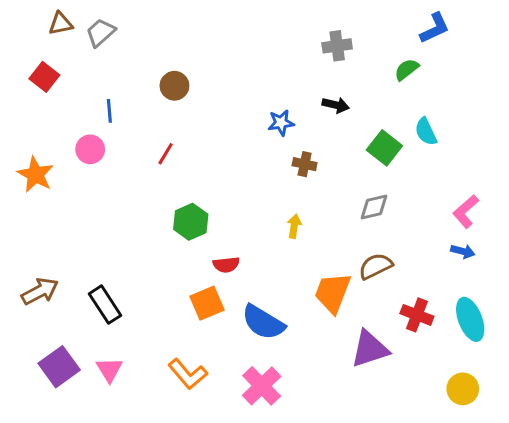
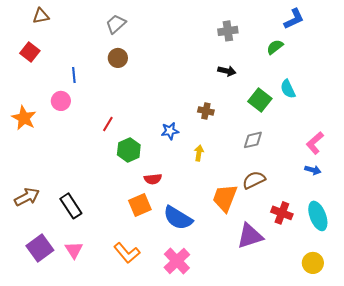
gray trapezoid: (101, 33) -> (116, 24), moved
blue star: (281, 123) -> (170, 131), moved
red line: (166, 154) -> (108, 124), moved

